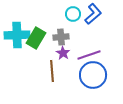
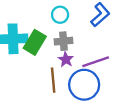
cyan circle: (73, 14) -> (60, 15), moved
blue circle: (93, 75) -> (84, 85), moved

